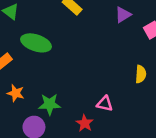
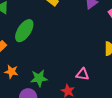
green ellipse: (36, 43) -> (24, 31), turned -70

